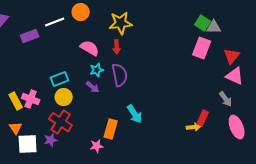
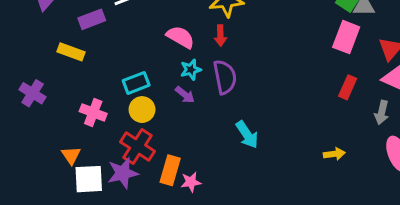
gray arrow: (226, 99) -> (382, 113), turned 49
yellow rectangle: (16, 101) -> (71, 52), moved, turned -42
red rectangle: (203, 118) -> (348, 87), moved
orange rectangle: (111, 129) -> (170, 170), moved
purple star: (51, 140) -> (123, 173), size x1.5

